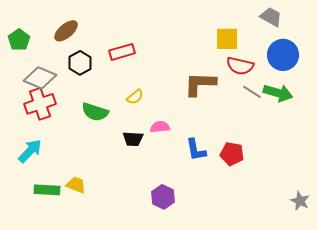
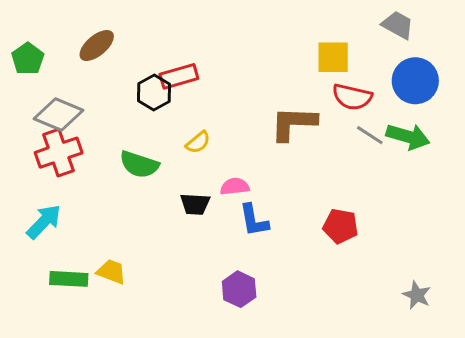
black hexagon: (80, 63) -> (154, 92), moved
blue L-shape: (196, 150) -> (254, 220), moved
gray star: (300, 201) -> (417, 295), moved

